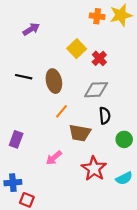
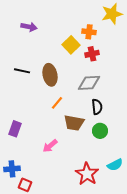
orange cross: (97, 16) -> (89, 32), moved
purple arrow: (31, 29) -> (29, 27), turned 42
red cross: (99, 58) -> (92, 54), turned 32
green circle: (124, 139) -> (100, 131), moved
red star: (94, 169) -> (87, 174), moved

